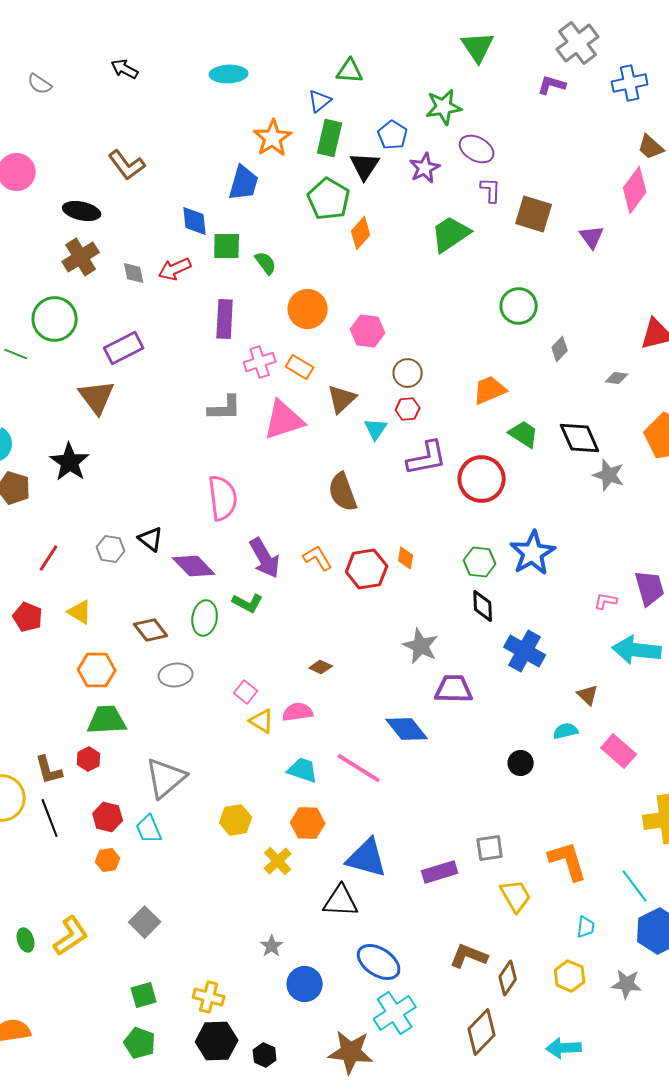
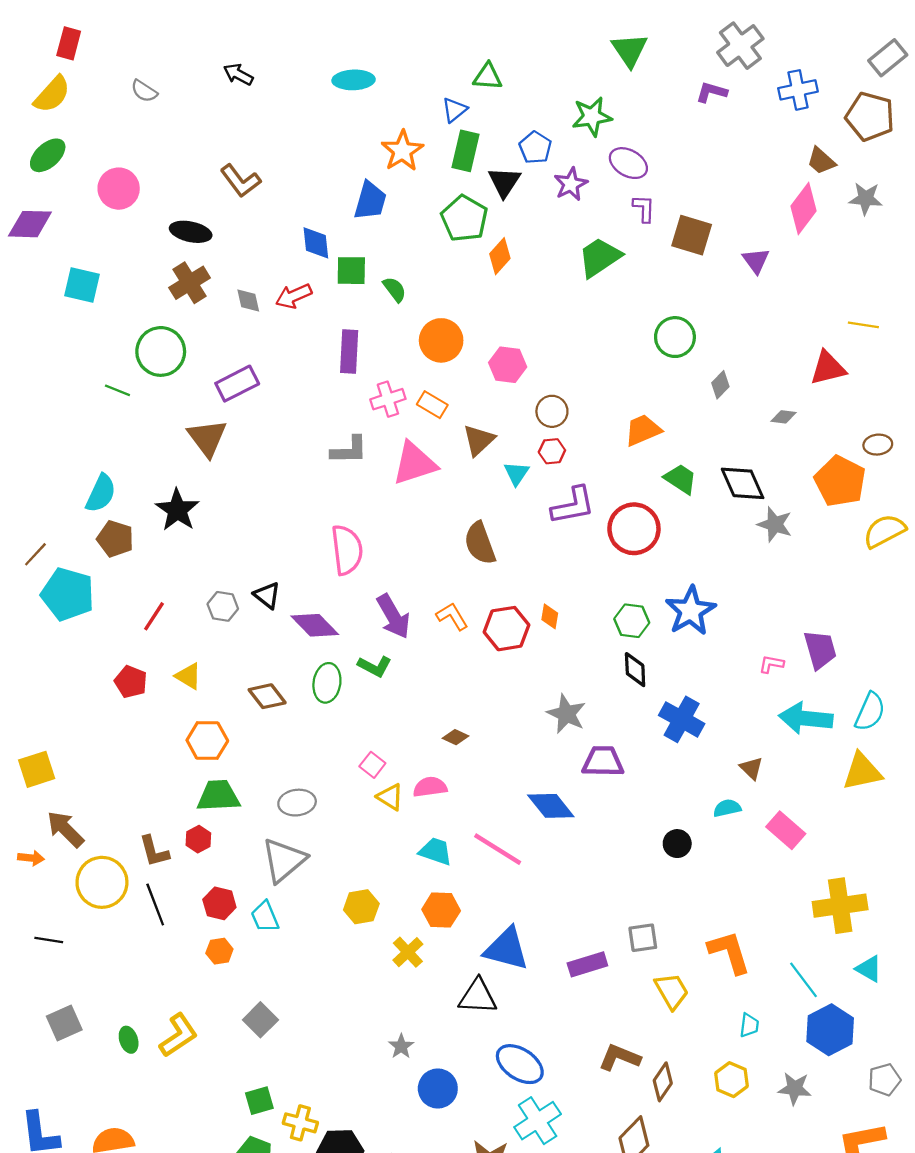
gray ellipse: (176, 675) -> (297, 803), moved
yellow cross: (209, 997) -> (300, 1123), moved

